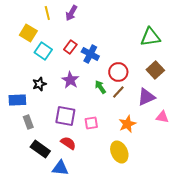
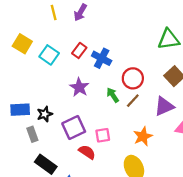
yellow square: (28, 33) -> (22, 44), moved
black star: (39, 84) -> (45, 114), moved
purple square: (65, 116) -> (74, 127), turned -35
red semicircle: (68, 143) -> (87, 152), moved

